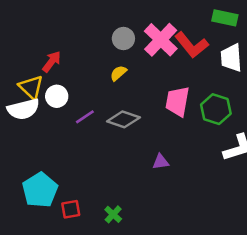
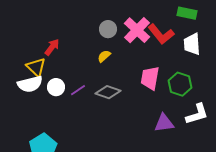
white circle: (57, 96) -> (56, 87), moved
purple triangle: (161, 162) -> (164, 123), moved, size x1.5

